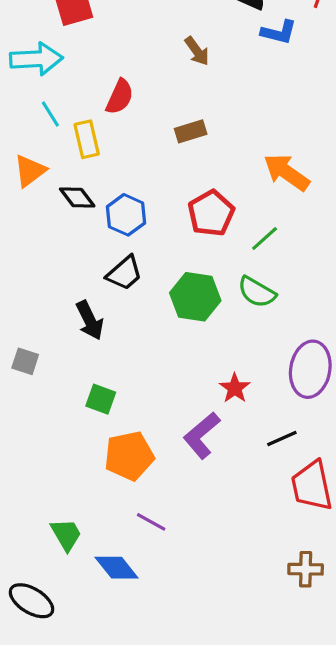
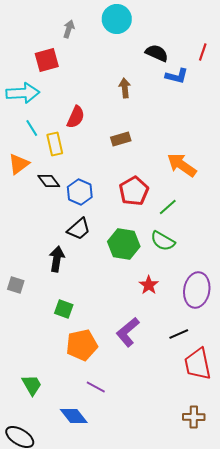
brown arrow: (197, 51) -> (125, 88), turned -150
black arrow: (90, 320) -> (57, 259), turned -145
red star: (235, 388) -> (149, 285), moved
green trapezoid: (66, 535) -> (32, 385), moved

